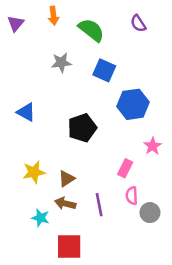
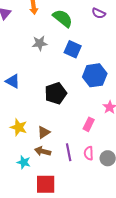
purple semicircle: (138, 23) -> (99, 13), turned -32
yellow star: (34, 172) -> (19, 127), turned 30
pink semicircle: (132, 196) -> (89, 153), moved

